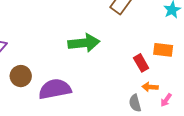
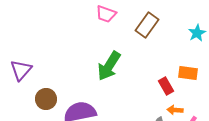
green arrow: (84, 43) -> (109, 66), turned 128

